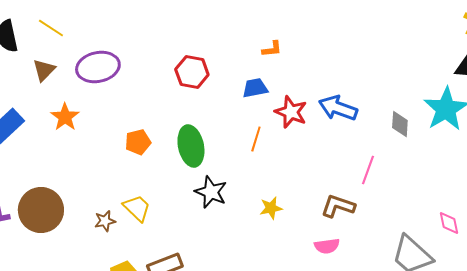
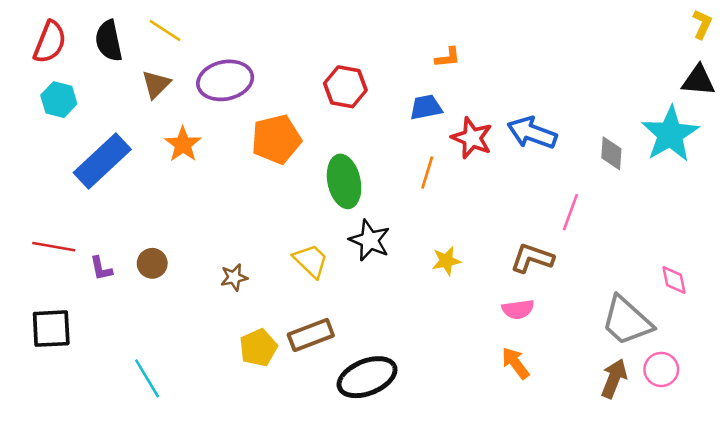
orange pentagon: (138, 142) -> (276, 139), moved, size x1.5
yellow trapezoid: (137, 208) -> (311, 261), moved
brown circle: (41, 210) -> (152, 263), size x0.5

